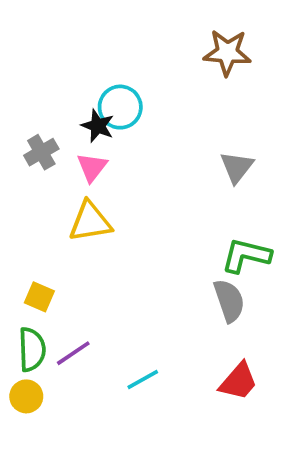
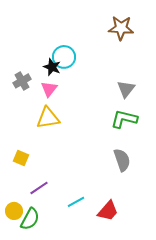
green L-shape: (246, 256) -> (124, 119), moved
green semicircle: (32, 349) -> (30, 219), moved, turned 30
red trapezoid: (239, 381) -> (108, 211), moved

